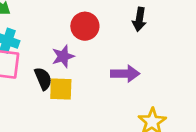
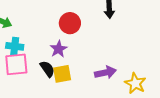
purple arrow: (125, 74) -> (105, 73), moved

